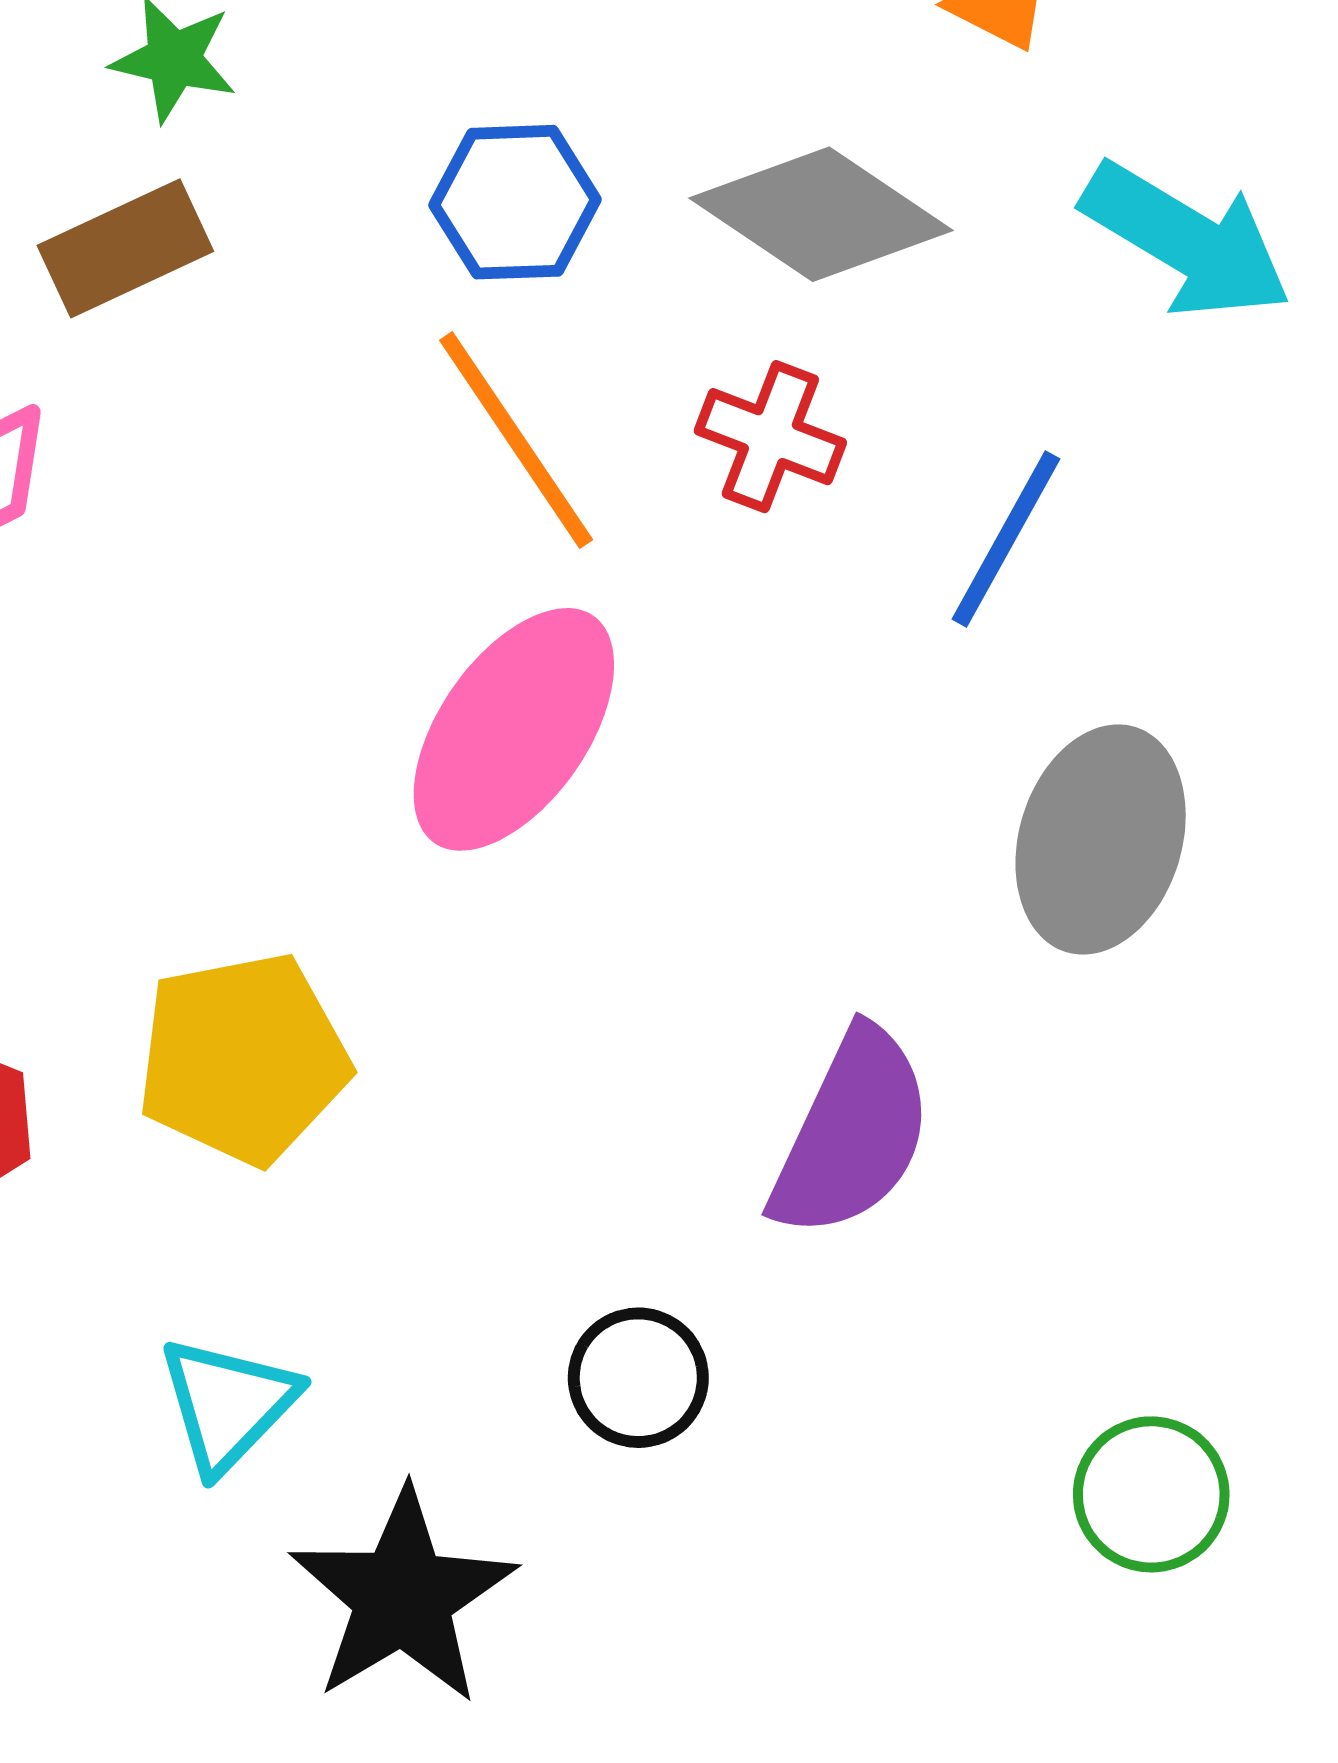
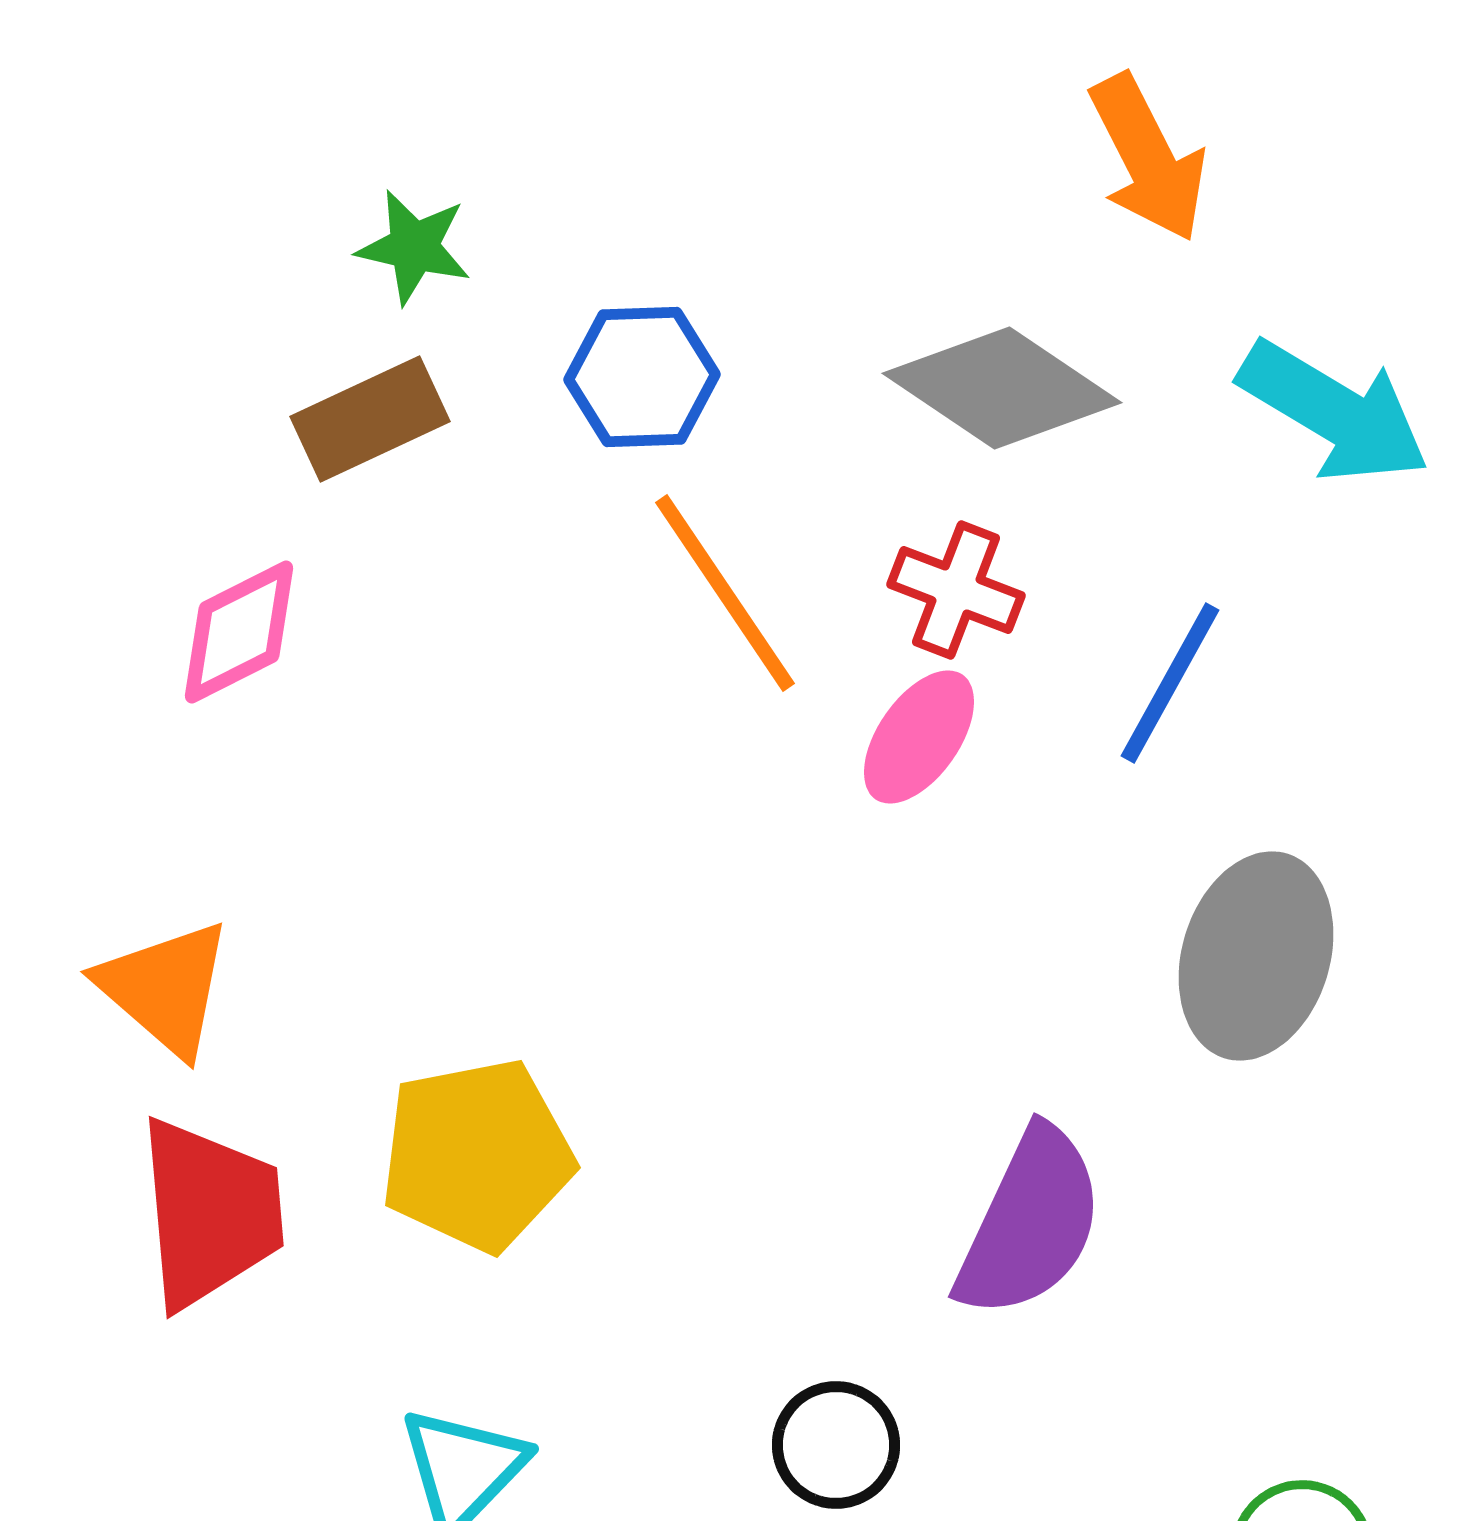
blue hexagon: (515, 202) -> (642, 377), moved
pink ellipse: (514, 729) -> (919, 737), moved, size x0.6

